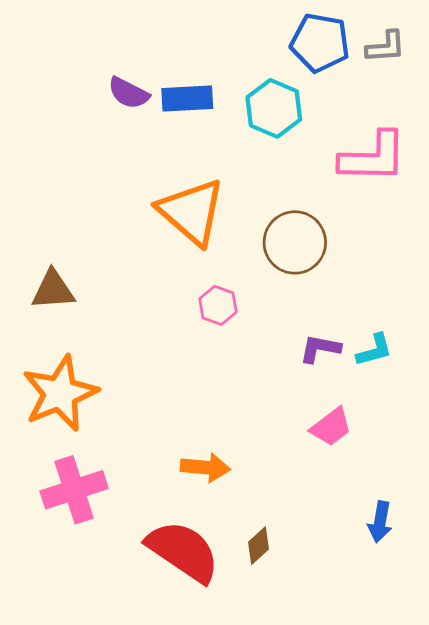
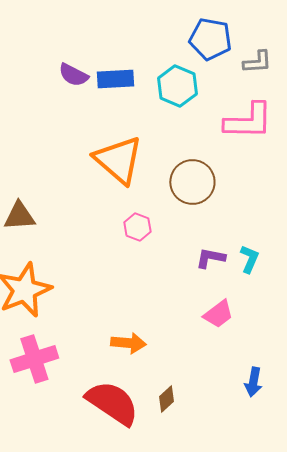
gray L-shape: (386, 47) -> (257, 62), moved
cyan L-shape: (374, 350) -> (249, 259), turned -52

